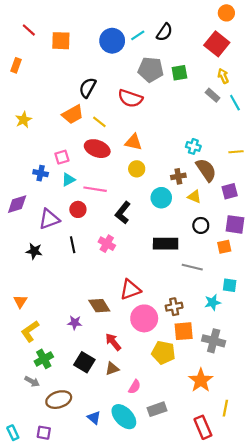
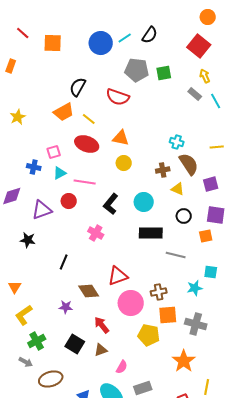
cyan circle: (161, 198) -> (144, 202), moved
black line: (73, 245) -> (64, 262), moved, turned 35

